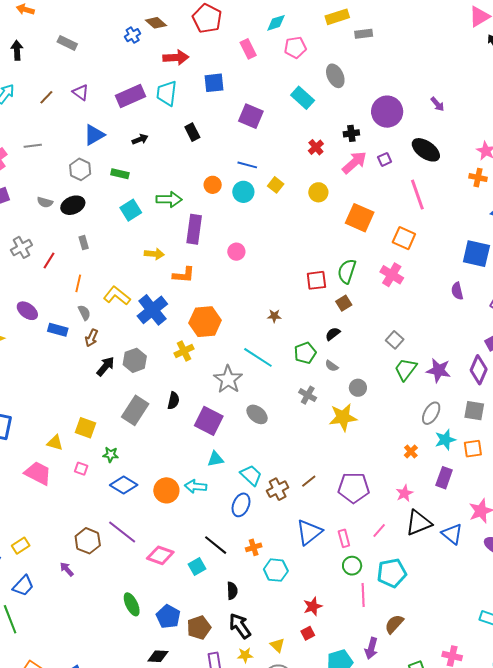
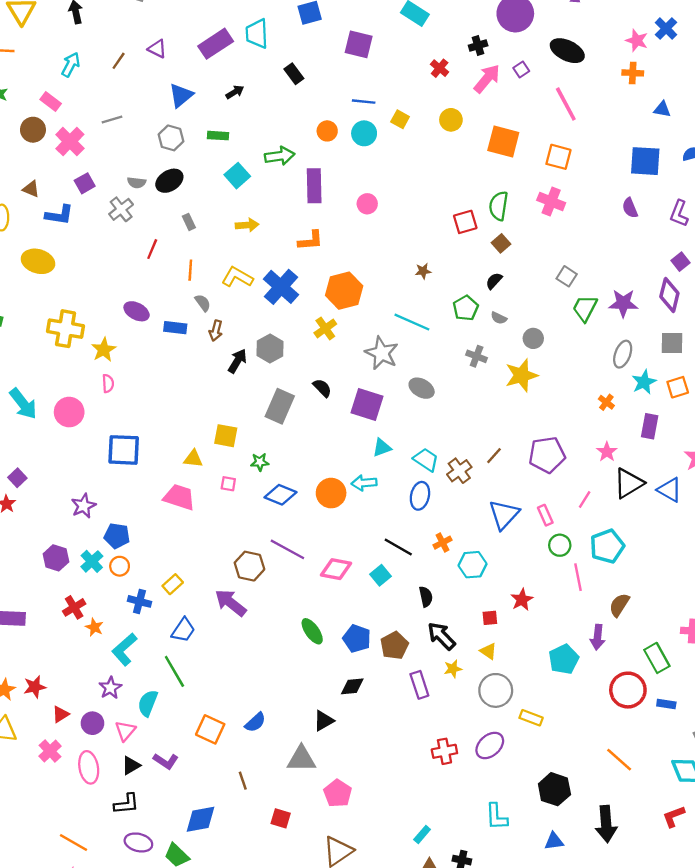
gray cross: (21, 247) -> (121, 209), moved
yellow arrow: (154, 254) -> (247, 225), moved
black semicircle: (173, 401) -> (322, 388), turned -48
purple arrow: (67, 569) -> (231, 603), size x1.8
red square: (308, 633) -> (490, 618), moved, turned 32

